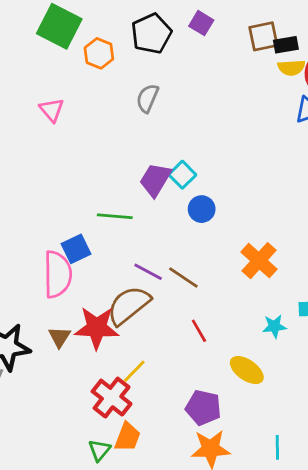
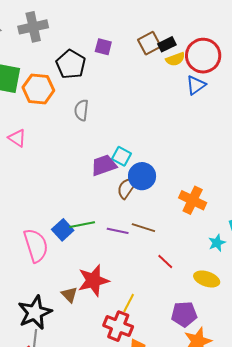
orange hexagon: (99, 53) -> (38, 89), size x1.4
purple trapezoid: (155, 180) -> (104, 165), turned 56
blue circle: (202, 209) -> (142, 176), size x1.4
green line: (115, 216) -> (82, 225), moved
pink semicircle: (58, 274) -> (36, 245), moved
brown semicircle: (129, 305) -> (127, 188), moved, size x0.7

